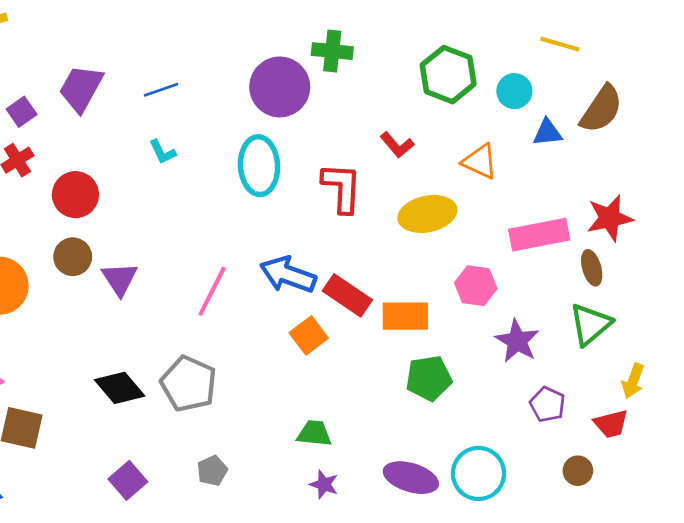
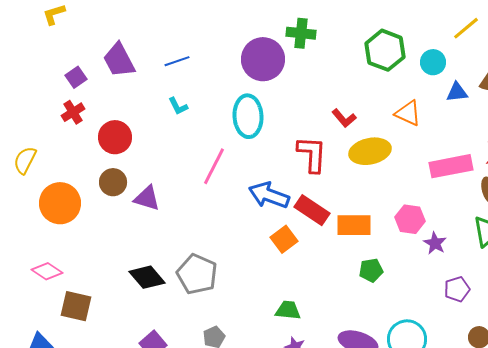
yellow line: (560, 44) -> (466, 28), turned -56
purple trapezoid: (81, 88) -> (119, 60), turned -57
red L-shape: (397, 145) -> (344, 118), moved
red L-shape: (342, 188) -> (312, 154), moved
purple triangle: (120, 279) -> (147, 198), turned -40
pink hexagon: (476, 286) -> (410, 219), moved
pink line: (212, 291) -> (214, 166), moved
purple star: (517, 341) -> (435, 243), size x0.7
green pentagon: (429, 378) -> (371, 270), size x0.7
purple pentagon: (548, 404) -> (457, 289), turned 30

